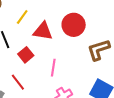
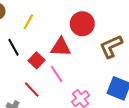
red triangle: (43, 31) -> (61, 47), moved
pink line: (53, 68) -> (57, 74), moved, turned -36

